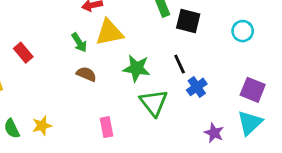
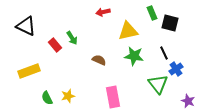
yellow triangle: (109, 32) -> (128, 31), moved
green arrow: (79, 43) -> (72, 38), moved
green triangle: (154, 103) -> (158, 84), moved
pink rectangle: (106, 127) -> (113, 97), size x1.5

